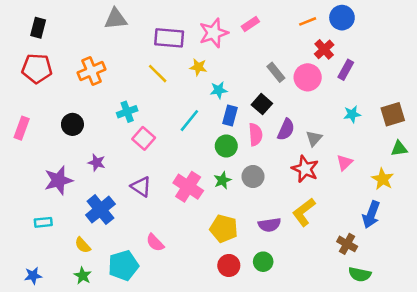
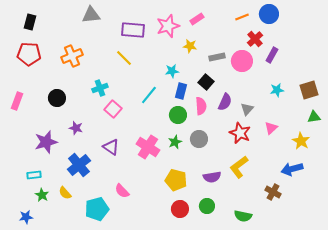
yellow star: (198, 67) -> (190, 46), moved
gray rectangle: (276, 72) -> (217, 57), turned -63
blue arrow: (371, 215) -> (292, 169), turned 55
green semicircle: (360, 274) -> (243, 216), moved
green star: (83, 276) -> (42, 195), moved

